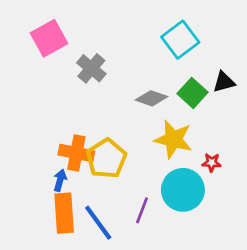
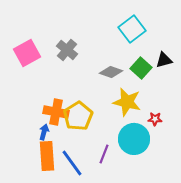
pink square: (49, 38) -> (27, 53), moved

